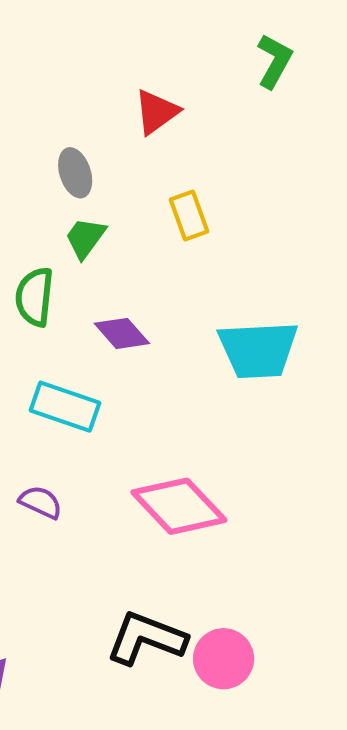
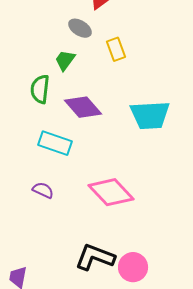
gray ellipse: (75, 173) -> (80, 28), moved, turned -40
purple diamond: (122, 333) -> (83, 107), size x1.4

